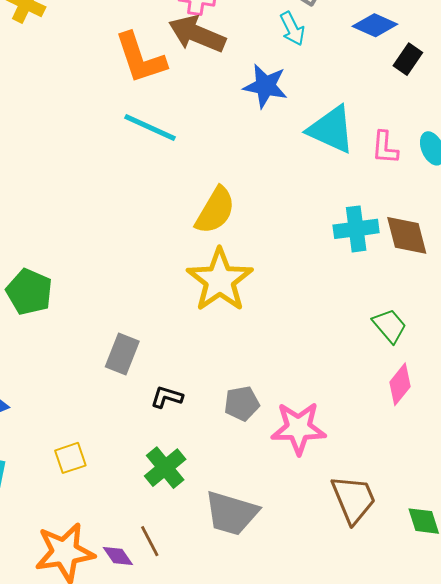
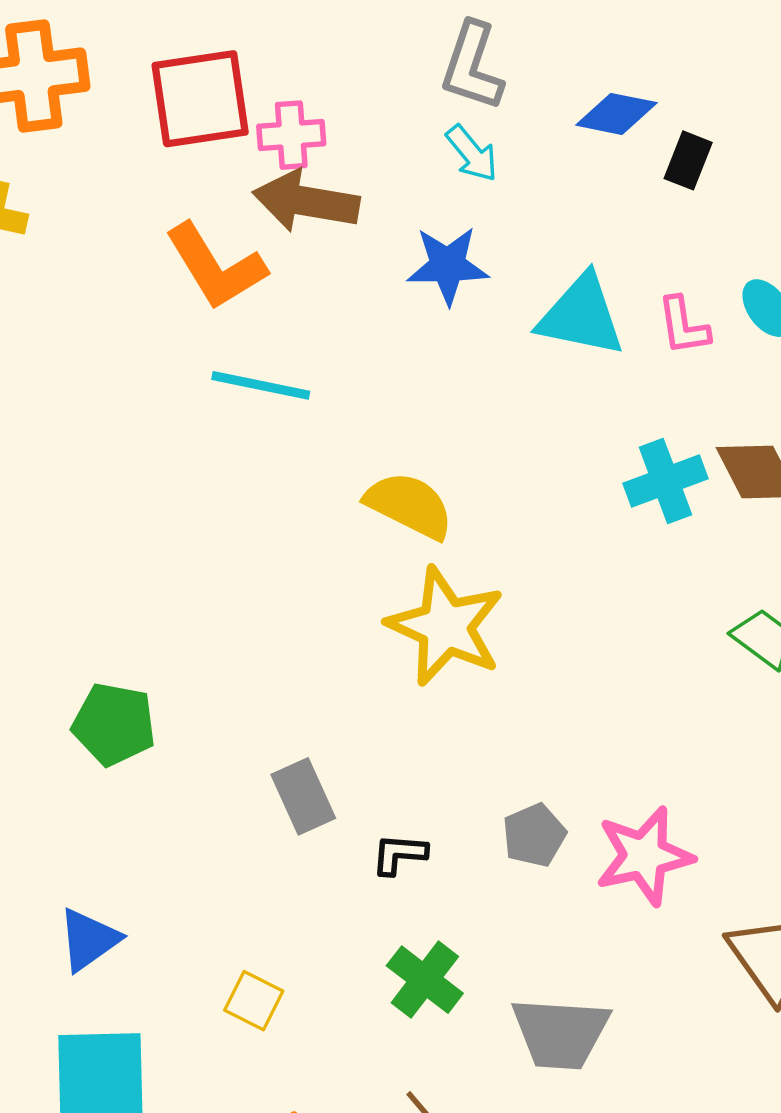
yellow semicircle: (215, 210) -> (409, 505), turned -81
gray rectangle: (122, 354) -> (303, 796), turned -33
yellow square: (70, 458) -> (254, 1001), turned -32

